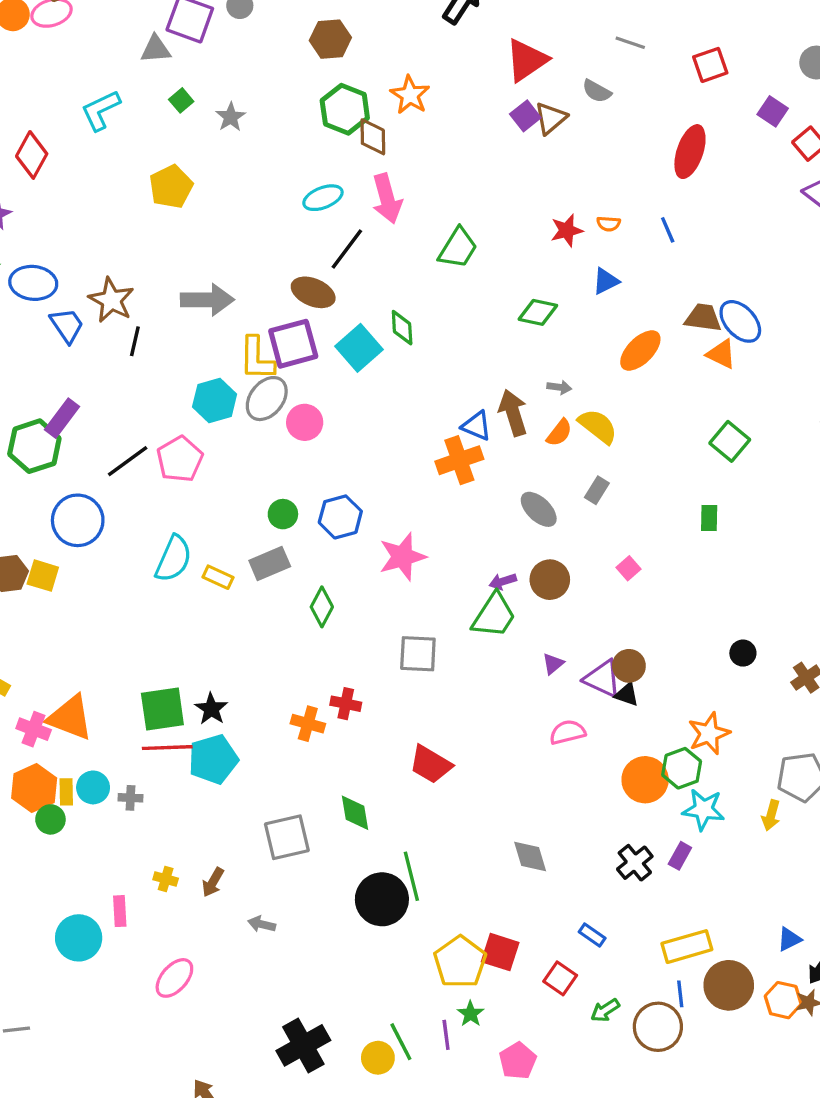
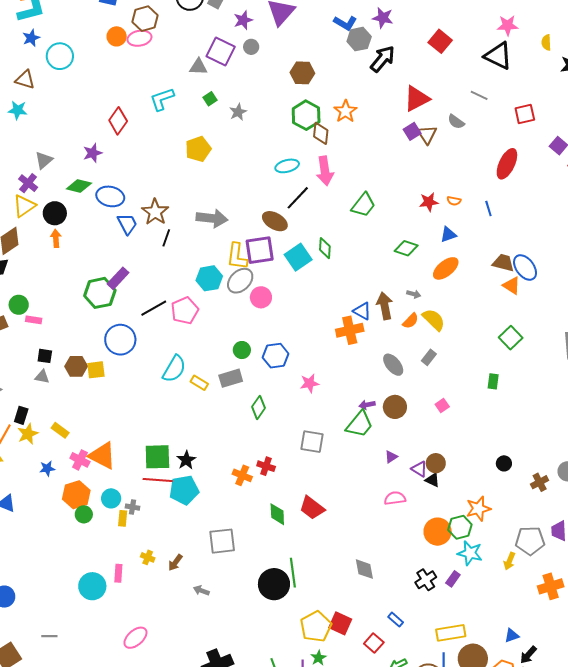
brown triangle: (551, 118) -> (427, 135), turned -30
orange ellipse: (640, 351) -> (446, 268), moved
pink star: (402, 557) -> (310, 383), size x0.7
yellow square: (43, 576) -> (96, 370), turned -30
purple triangle: (602, 679) -> (419, 469), size x0.7
yellow rectangle: (66, 792) -> (123, 518), moved
green diamond: (355, 813) -> (277, 514), moved
pink ellipse: (174, 978) -> (135, 638), moved

